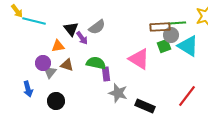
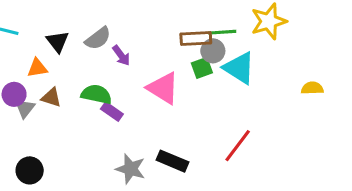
purple arrow: (82, 38) -> (121, 56), moved
purple rectangle: (106, 74) -> (112, 111), turned -48
gray star: (118, 93) -> (131, 169), moved
black circle: (56, 101) -> (30, 170), moved

